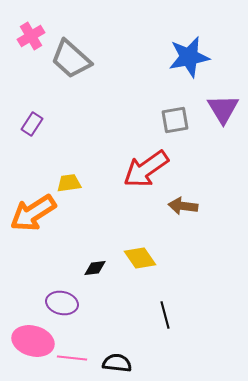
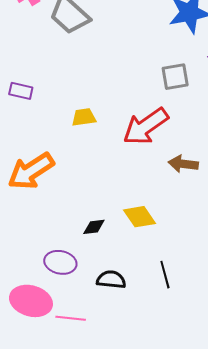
purple rectangle: (32, 124) -> (21, 91), moved, turned 70
yellow trapezoid: (69, 183) -> (84, 117), moved
black semicircle: (117, 363) -> (111, 280), moved

